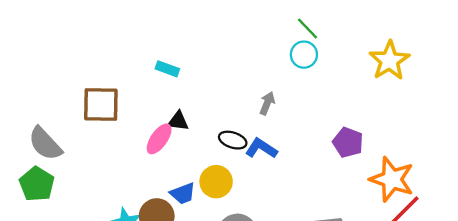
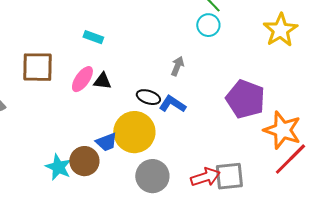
pink ellipse: (159, 139) -> (82, 79), moved
purple pentagon: (348, 142) -> (245, 99), size x1.5
yellow circle: (216, 182) -> (134, 132), size x1.5

